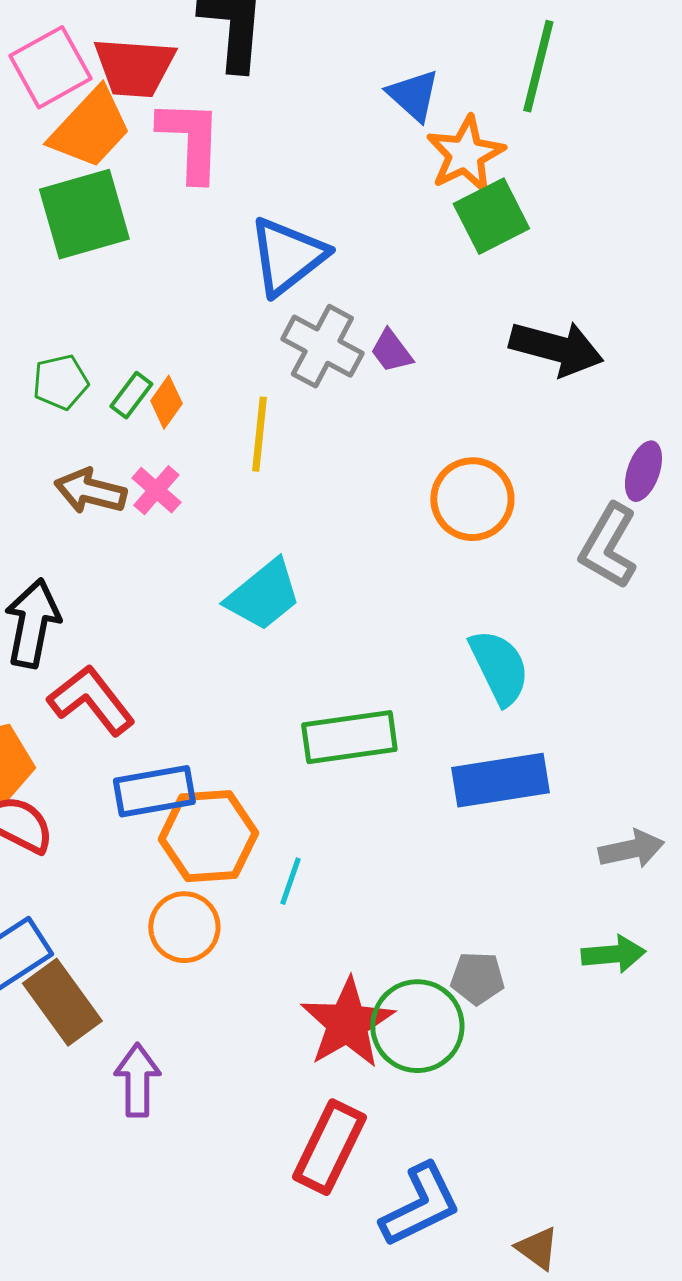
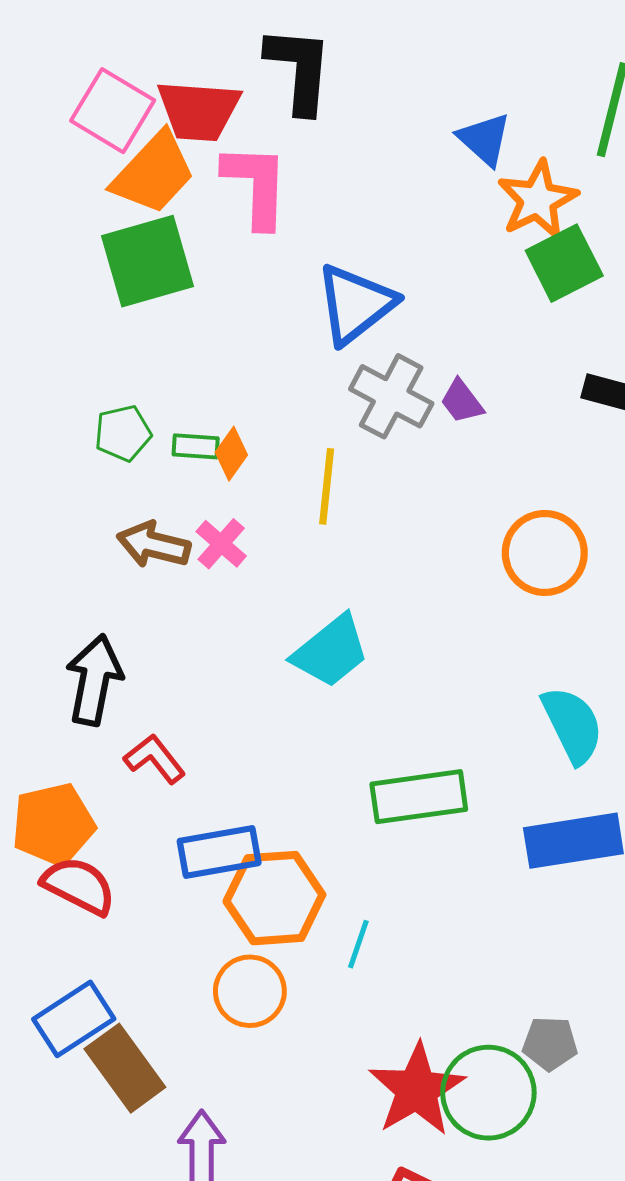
pink square: (50, 67) -> (113, 111), turned -30
green rectangle: (131, 395) -> (196, 446), turned 57
red L-shape: (91, 700) -> (155, 759), size x0.7

